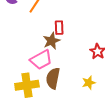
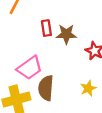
brown star: (51, 41) -> (66, 34), moved, turned 30

